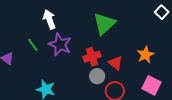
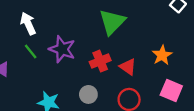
white arrow: (49, 19) -> (28, 23), moved
gray circle: (97, 76) -> (88, 94), moved

